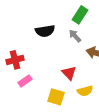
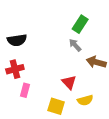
black semicircle: (45, 31) -> (17, 40), moved
pink rectangle: (25, 81) -> (25, 90), turned -40

